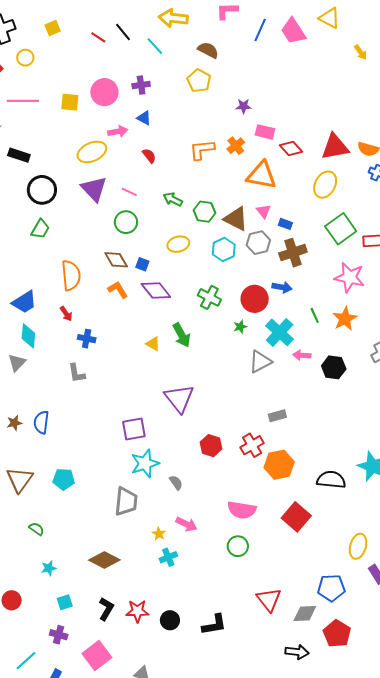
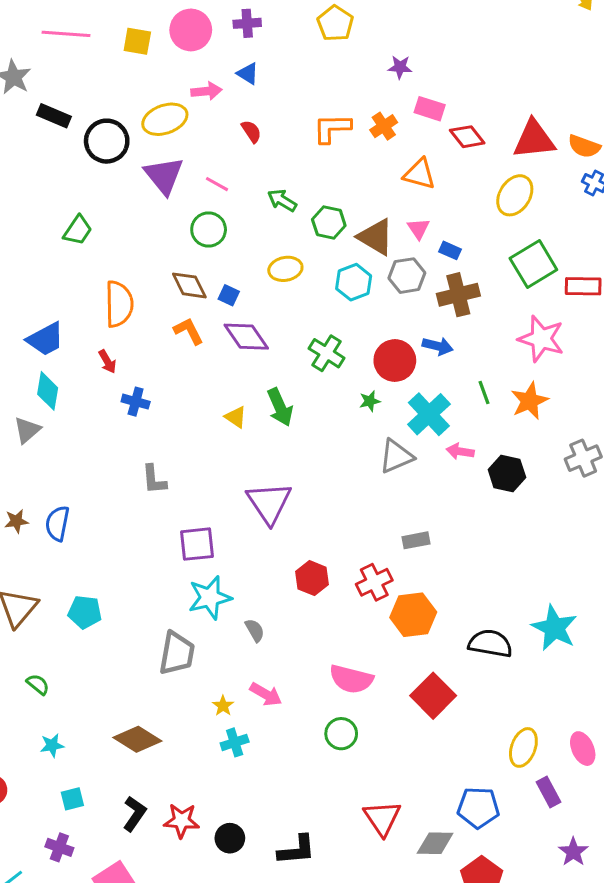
orange triangle: (261, 175) -> (419, 174), size x0.7
black circle: (42, 190) -> (107, 141), moved
gray L-shape: (77, 373) -> (154, 479), moved

